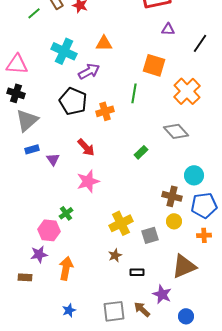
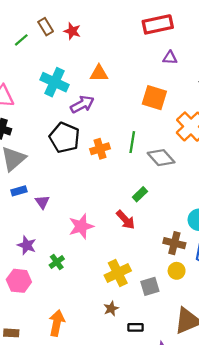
green line: (134, 93) -> (132, 142), moved
gray diamond: (176, 131) -> (161, 158), moved
red arrow: (86, 147) -> (126, 220), moved
pink hexagon: (49, 230) -> (19, 281), moved
purple star: (39, 254) -> (27, 245), moved, turned 30

